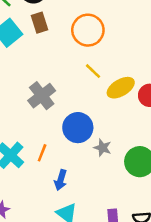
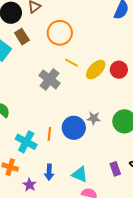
gray cross: (42, 96) -> (50, 79), moved
blue circle: (78, 128) -> (74, 128), moved
blue arrow: (61, 180) -> (49, 172), moved

